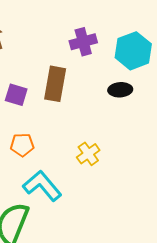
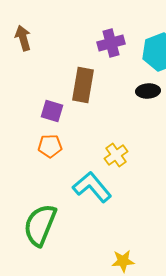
purple square: (16, 95) -> (52, 111), moved
cyan L-shape: (42, 186) -> (92, 187), moved

